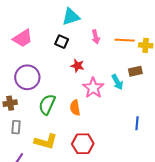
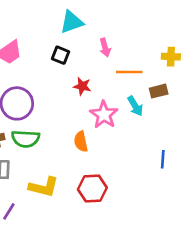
orange line: (125, 40) -> (129, 72), moved
green semicircle: (47, 104) -> (26, 139), moved, turned -110

